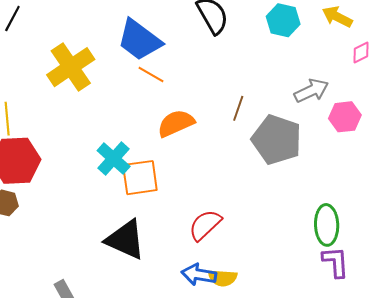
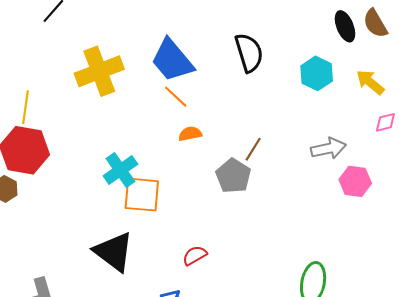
orange semicircle: (176, 123) -> (190, 134), moved, size x0.6
gray pentagon: (277, 140) -> (233, 176), moved, size x0.7
red semicircle: (205, 225) -> (195, 255), size x0.7

